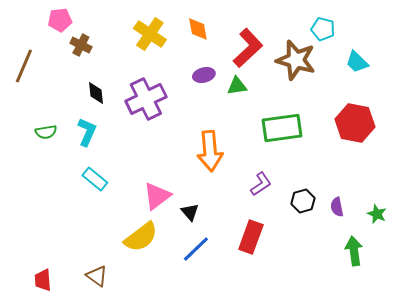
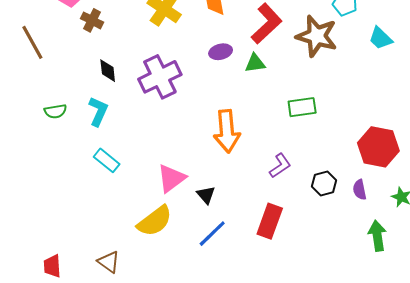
brown line: (24, 66) -> (32, 42), turned -52
red hexagon: (355, 123) -> (378, 147), moved
green rectangle: (282, 128) -> (302, 107), size x0.7

